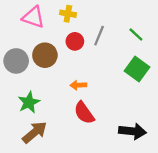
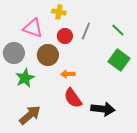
pink triangle: (33, 17) -> (33, 28), moved
brown circle: (45, 55) -> (48, 55), moved
green star: (29, 102) -> (25, 78), moved
black arrow: (132, 131) -> (103, 109), moved

